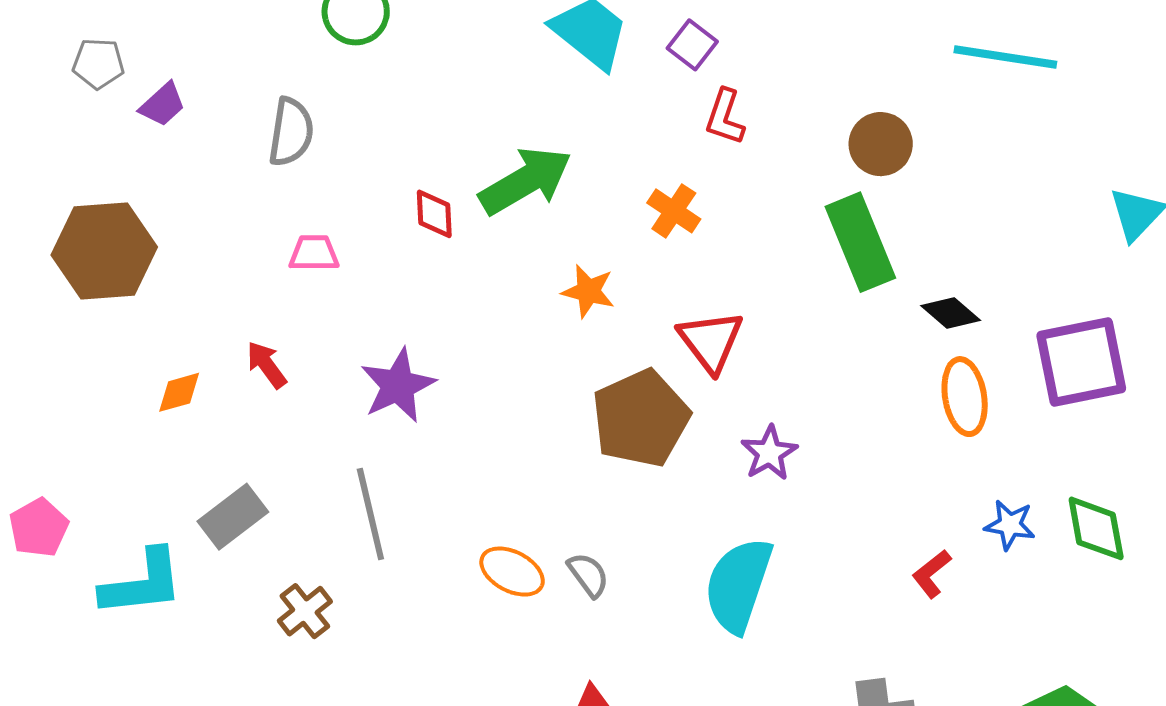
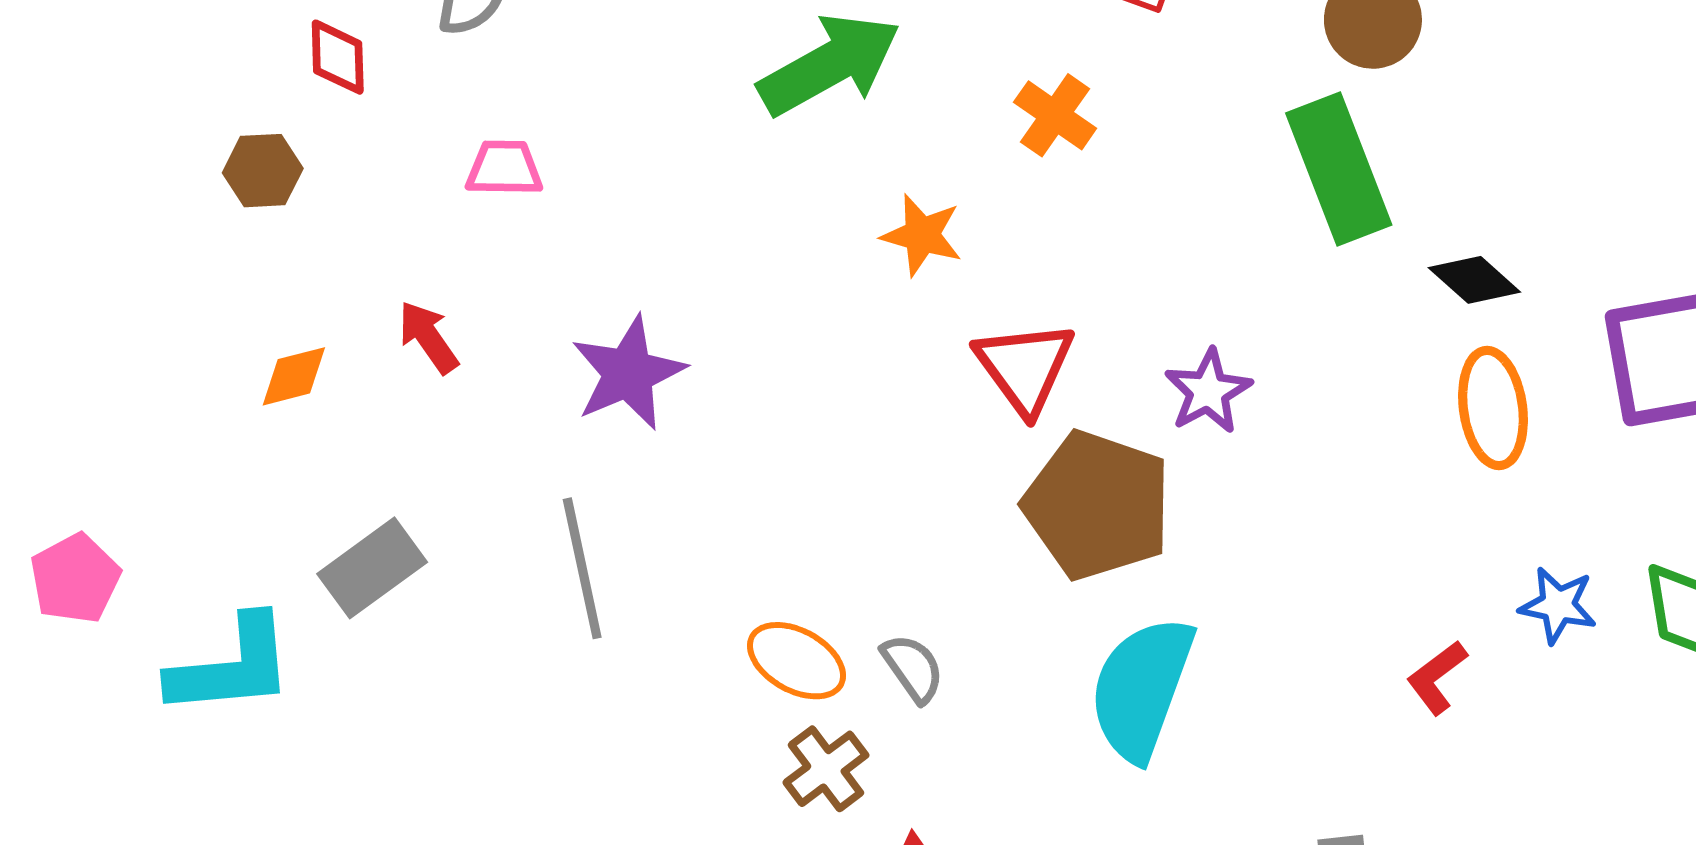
red diamond: (434, 214) -> (338, 57), moved
brown hexagon: (104, 251) -> (263, 171), moved, size x0.5
red triangle: (711, 341) -> (1025, 367), moved
brown pentagon: (641, 418) -> (1098, 505), moved, turned -30
purple star: (769, 453) -> (1208, 391), moved
brown cross: (305, 611) -> (826, 769), moved

